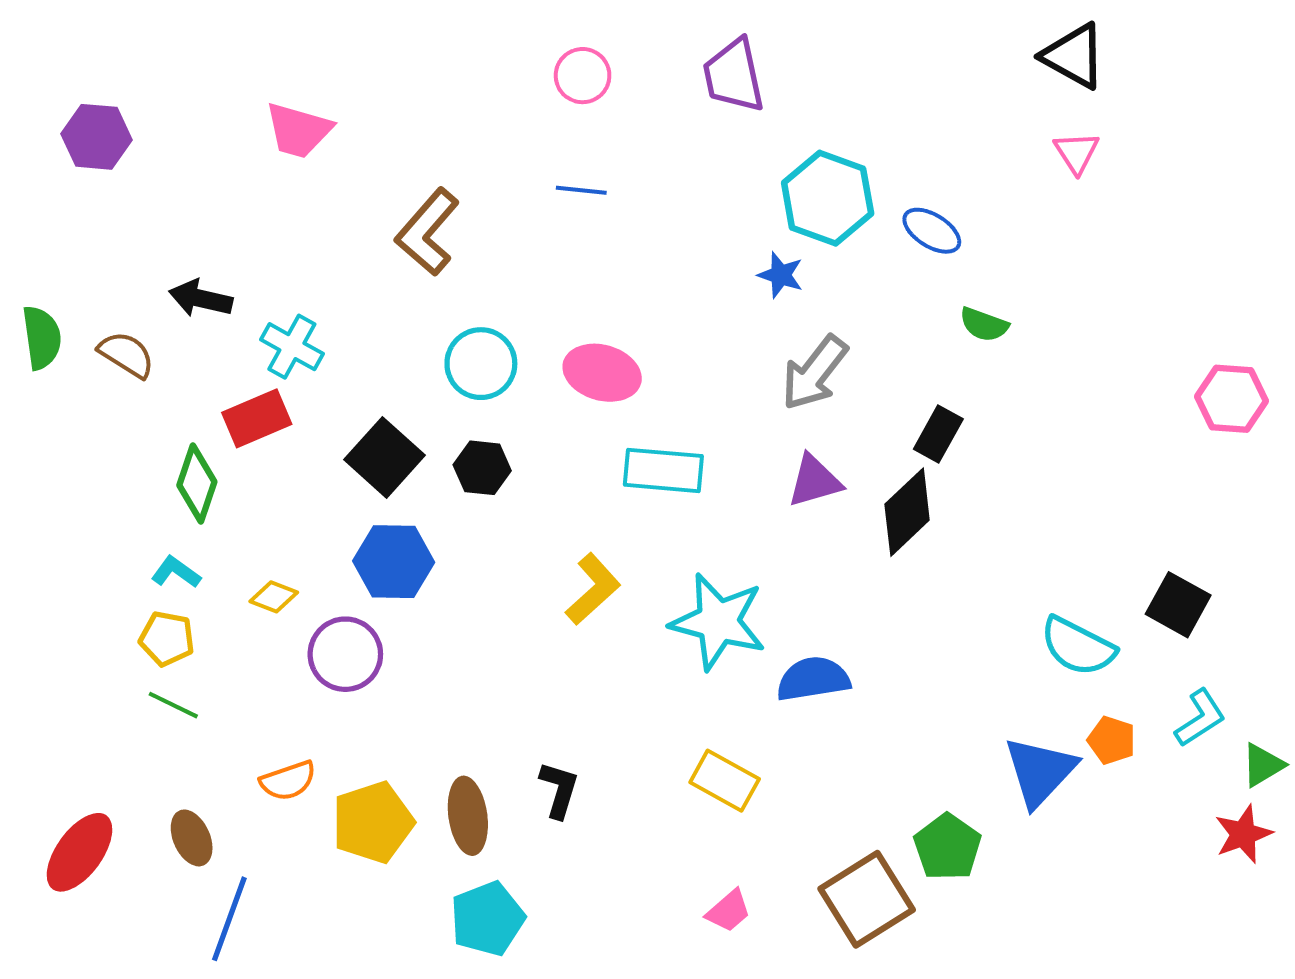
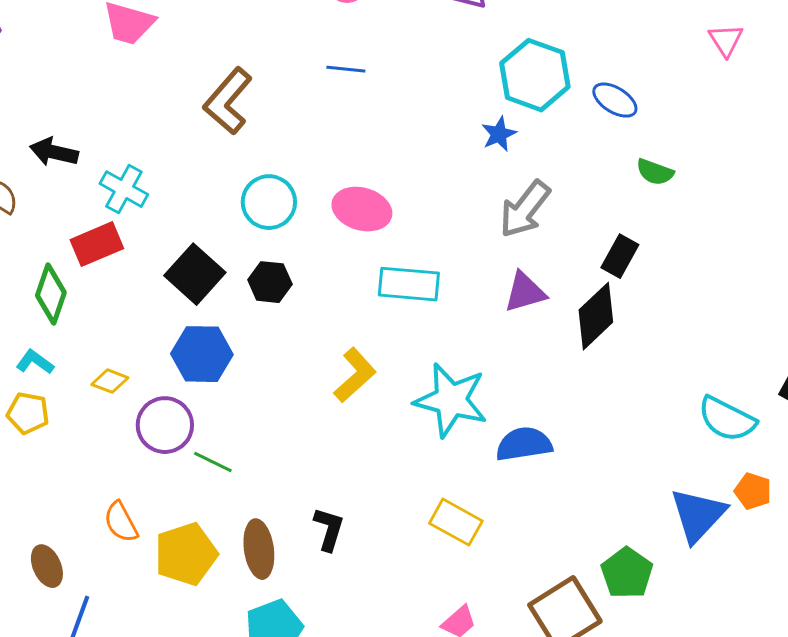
blue star: (781, 275) -> (499, 134), turned 30
green line: (173, 705) -> (213, 462), moved
orange semicircle: (288, 781) -> (121, 522), turned 81

